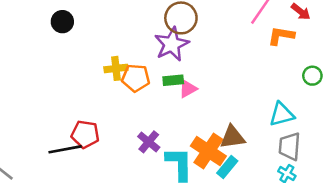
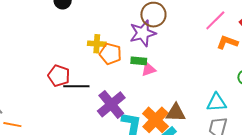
red pentagon: (85, 134) -> (59, 76), moved
purple cross: (149, 142) -> (111, 104), size x1.6
black line: (65, 149) -> (76, 86), moved

